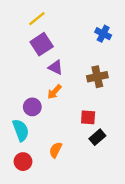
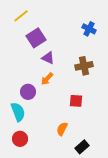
yellow line: (37, 19) -> (21, 16), moved
black rectangle: (97, 137) -> (82, 147), moved
orange semicircle: (56, 150) -> (62, 129), moved

